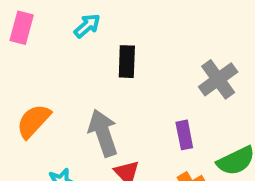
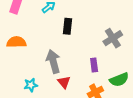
orange semicircle: (34, 121) -> (16, 42), moved, turned 42

